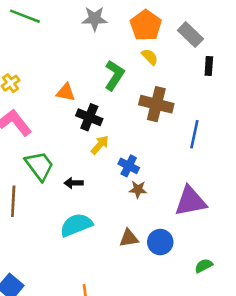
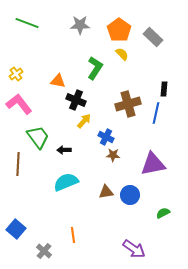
black rectangle: (209, 66) -> (164, 89), moved
brown cross: (156, 104) -> (128, 104), moved, turned -30

